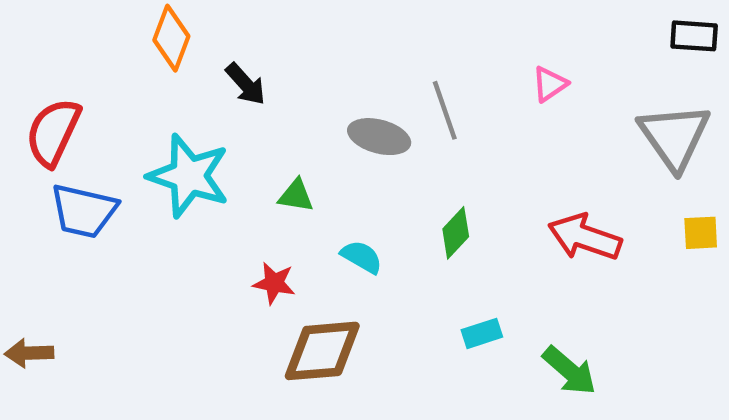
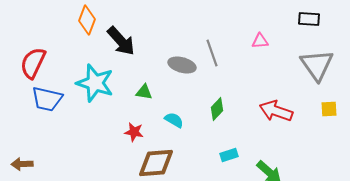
black rectangle: (694, 36) -> (309, 19), moved
black arrow: (246, 84) -> (121, 41), size x1.5
pink triangle: (550, 84) -> (260, 41), turned 30

